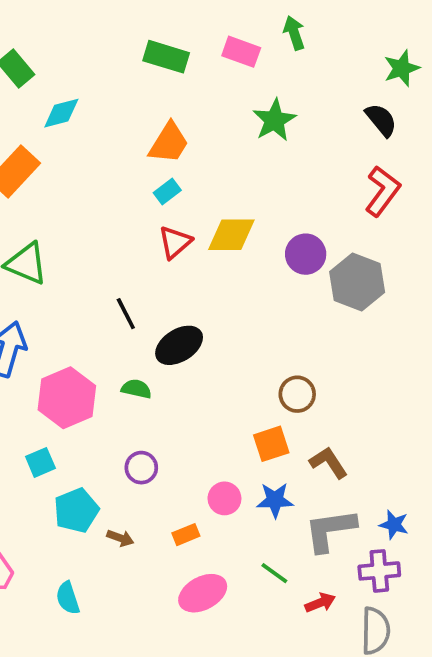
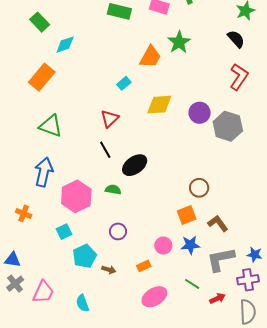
orange trapezoid: (169, 143) -> (150, 57), moved
red triangle: (175, 242) -> (110, 119), moved

